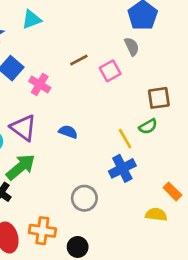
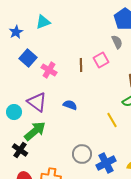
brown line: (79, 60) -> (81, 65), moved, turned -64
yellow line: (125, 139) -> (112, 120), moved
blue cross: (122, 168) -> (106, 163), moved

